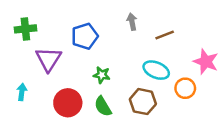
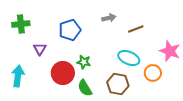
gray arrow: (132, 22) -> (109, 18), turned 88
purple triangle: (48, 59) -> (40, 49), size x0.6
cyan arrow: (22, 92) -> (18, 76), size x1.5
red circle: (68, 103) -> (63, 73), moved

